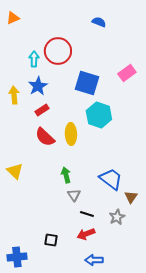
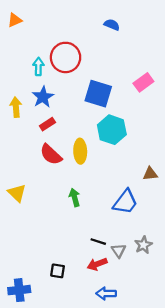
blue trapezoid: (111, 179) -> (125, 202), turned 90
gray triangle: (74, 195) -> (119, 251), moved
brown triangle: (131, 197) -> (150, 174), moved, turned 48
gray star: (117, 217) -> (143, 245), moved

